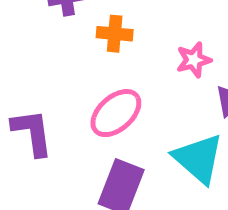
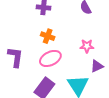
orange cross: (115, 34) -> (48, 36), moved

